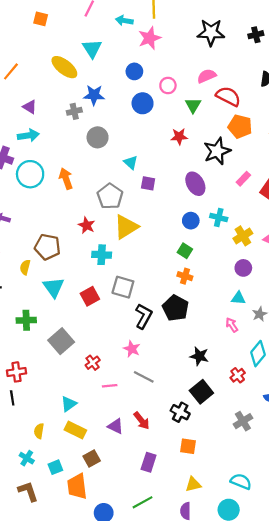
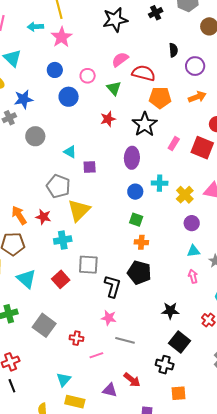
orange arrow: (66, 179) -> (19, 215), moved
purple ellipse: (195, 184) -> (132, 158), turned 45
pink arrow: (232, 325) -> (193, 276), turned 32
red cross: (93, 363) -> (77, 338), turned -32

